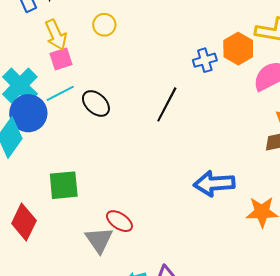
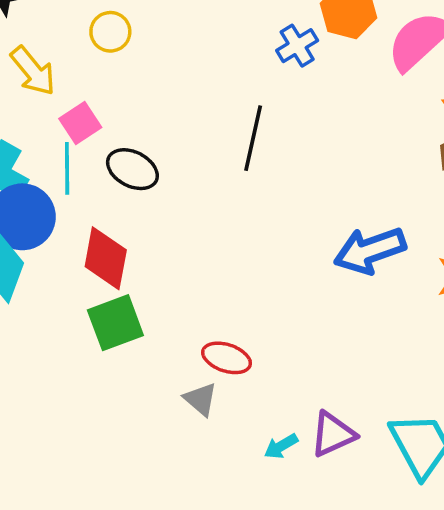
pink square: (61, 59) -> (80, 123), moved
cyan line: (60, 93) -> (67, 168), turned -48
red diamond: (24, 222) -> (106, 258), moved
gray triangle: (99, 240) -> (200, 399), size x0.7

